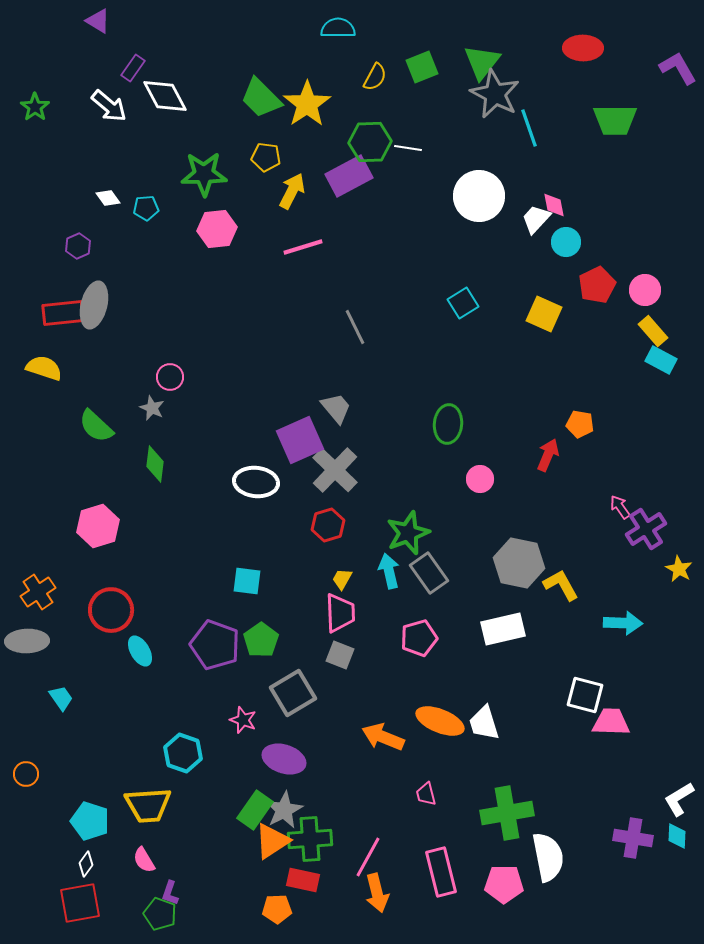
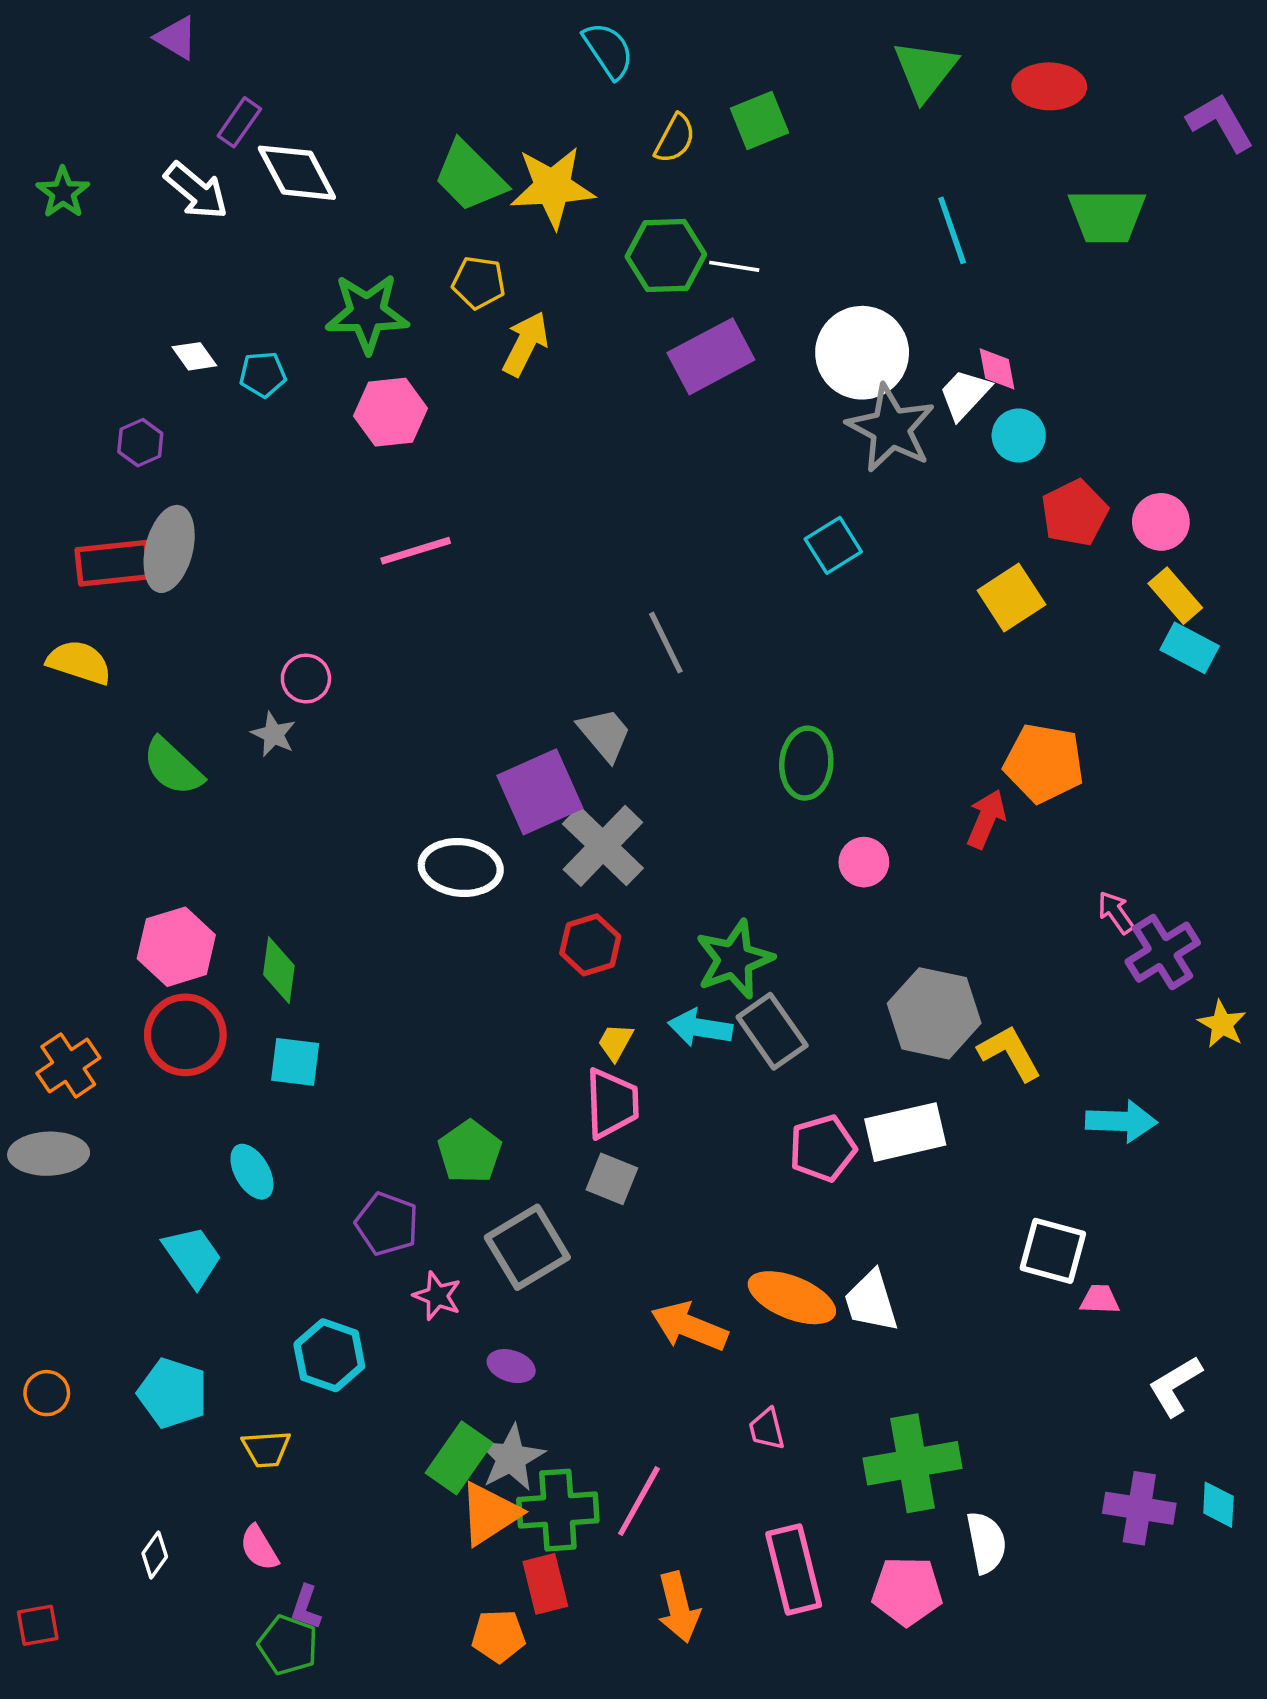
cyan semicircle: (338, 28) -> (608, 50), turned 56
green triangle: (482, 62) -> (925, 70), moved
gray star: (495, 94) -> (891, 428), moved
yellow star: (307, 104) -> (553, 187), turned 30
purple rectangle: (349, 176) -> (711, 356), moved
pink line: (303, 247) -> (416, 551), moved
yellow square: (544, 314) -> (1011, 598), moved, turned 33
gray line: (355, 327) -> (666, 643), moved
orange pentagon: (580, 424) -> (1044, 763), size x1.6
green diamond: (155, 464) -> (279, 970), moved
cyan arrow: (389, 571) -> (700, 1028), turned -68
cyan square: (247, 581) -> (295, 1062), moved
red circle: (111, 610) -> (185, 1035), moved
pink pentagon: (419, 638) -> (822, 1148), moved
purple pentagon: (215, 645) -> (387, 1224), moved, size x0.7
cyan trapezoid: (61, 698) -> (193, 1256), moved, size x1.4
pink trapezoid: (611, 722) -> (1100, 1299), size x0.6
purple ellipse: (284, 759) -> (511, 1366), size x0.6
white L-shape: (679, 799) -> (1175, 1386), moved
yellow trapezoid: (148, 805) -> (266, 1449), size x0.6
cyan pentagon: (90, 821) -> (173, 1393), moved
pink line: (368, 857) -> (639, 1501), moved
white semicircle: (548, 857) -> (986, 1542), size x0.7
red rectangle: (303, 880) -> (545, 1584), turned 64
red square: (80, 903) -> (38, 1625), moved, size x0.6

